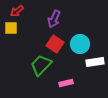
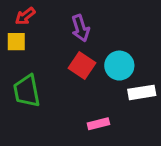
purple arrow: (54, 19) -> (80, 28), turned -42
green trapezoid: (41, 65) -> (27, 91), moved, turned -55

